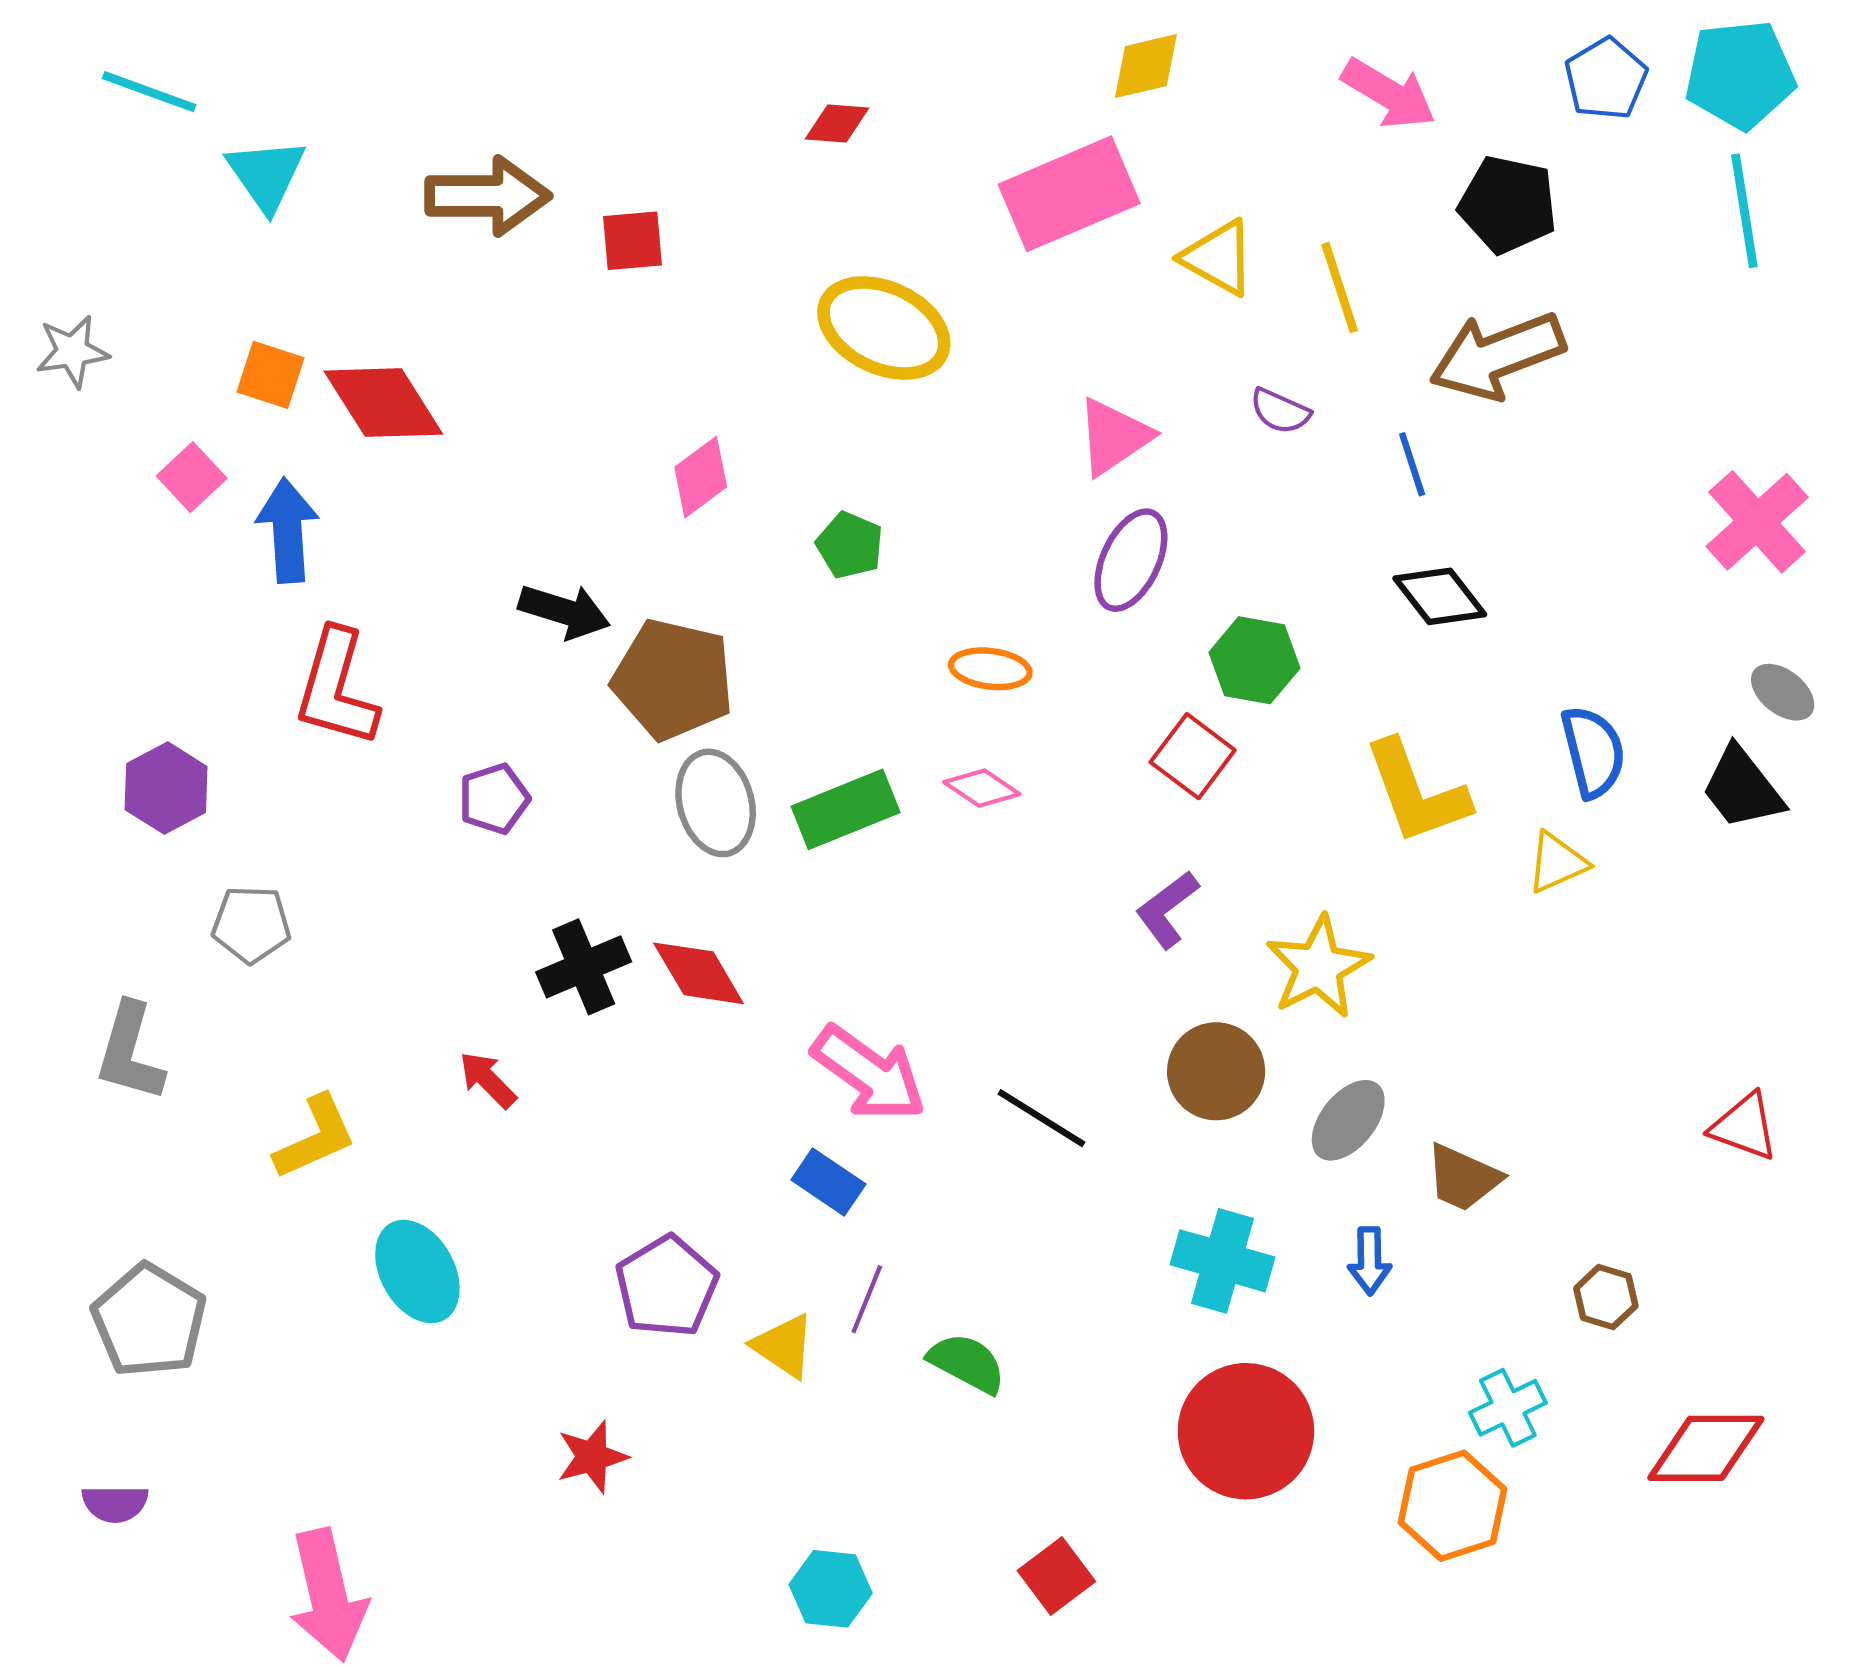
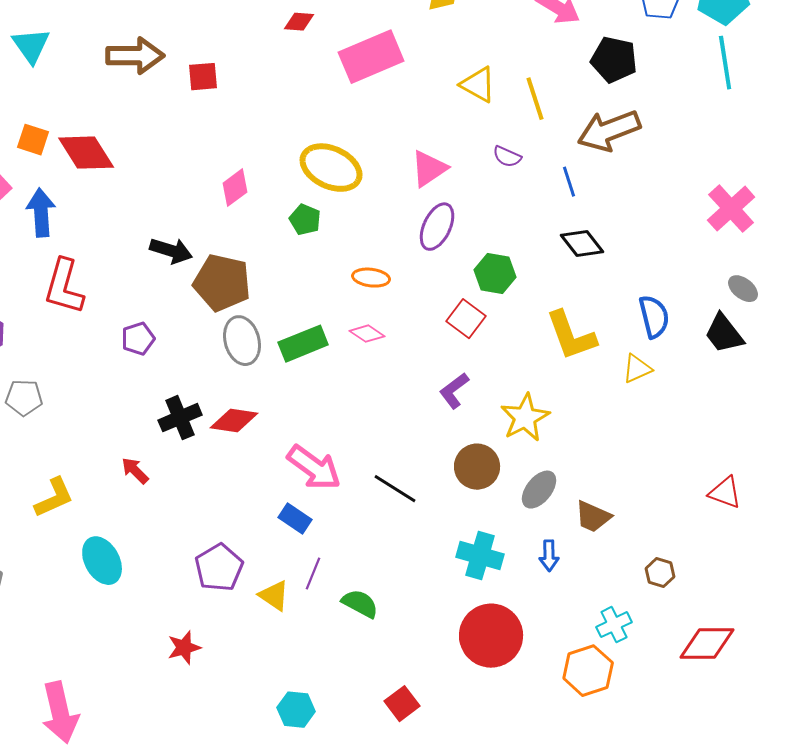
pink rectangle: (1069, 194) -> (371, 57), moved
yellow ellipse: (884, 328) -> (331, 168), moved
red diamond: (699, 973) -> (234, 421), turned -51

